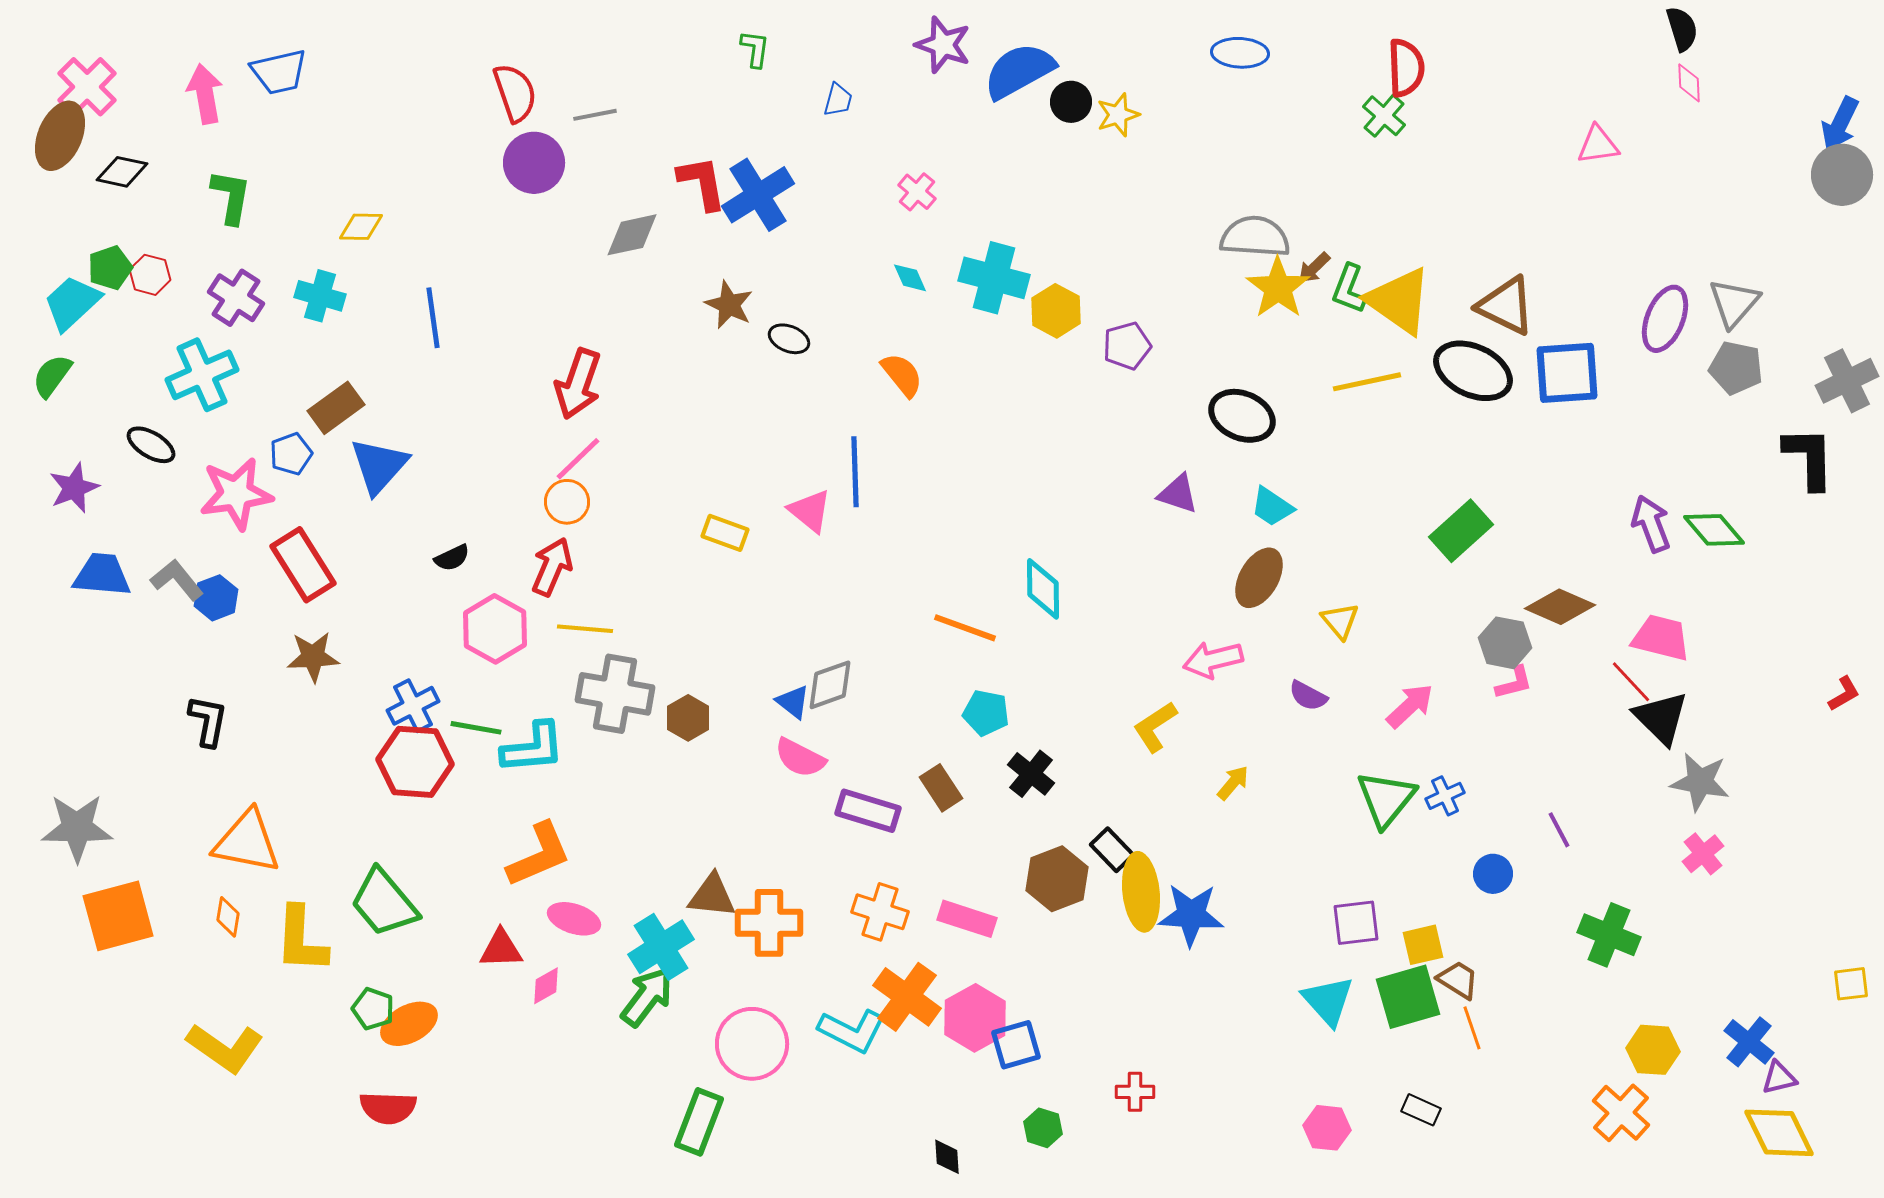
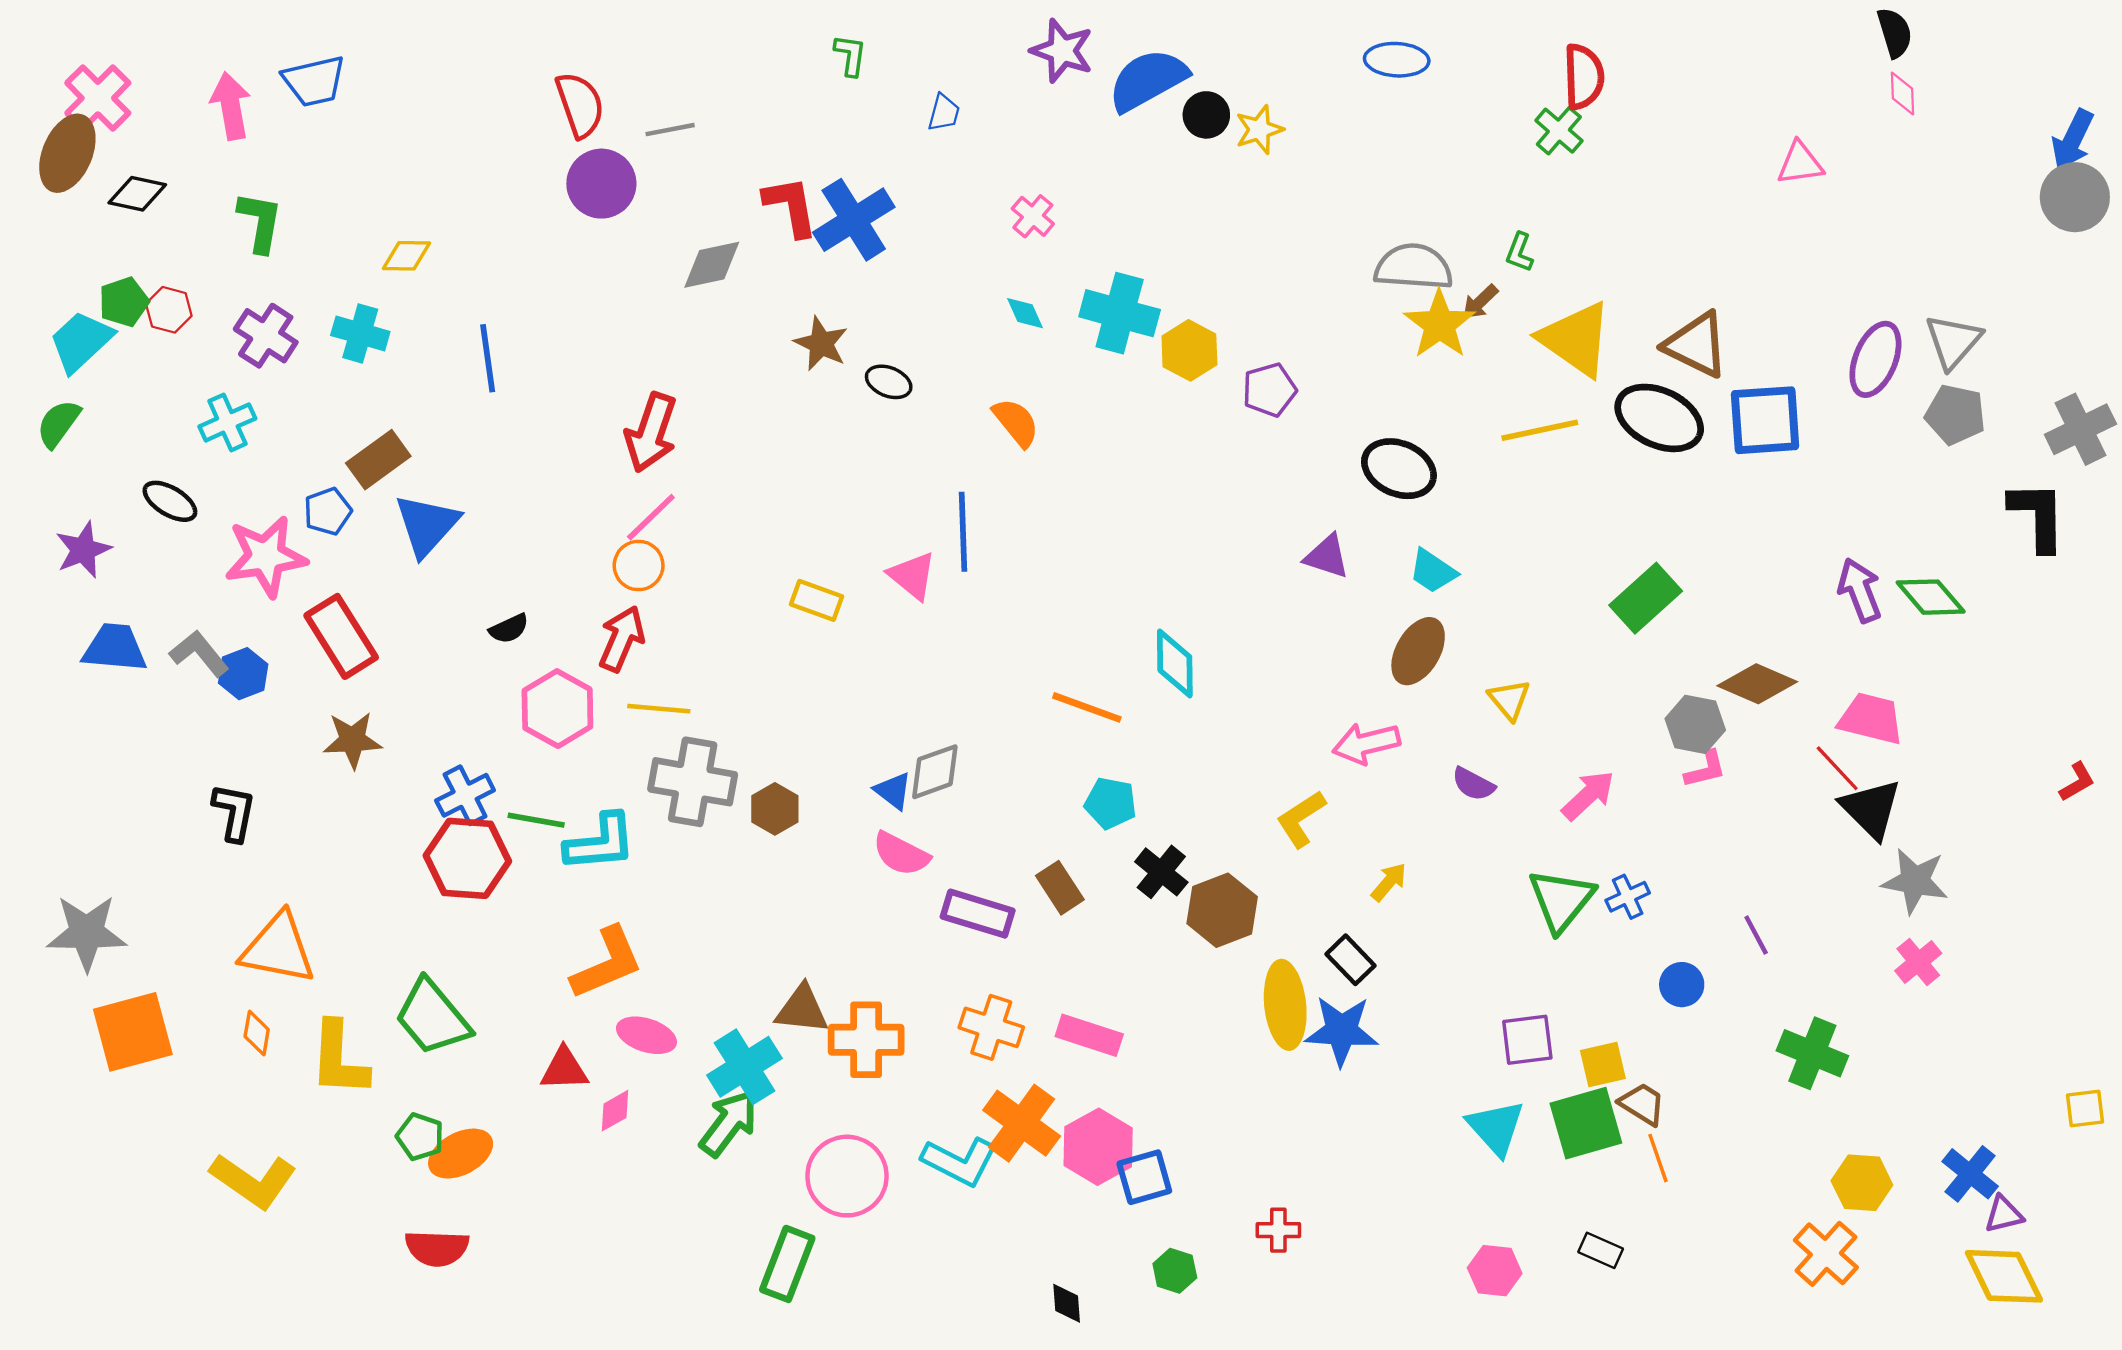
green L-shape: (1349, 289) -> (1519, 252), moved, size x0.7
cyan cross: (202, 375) -> (227, 422), size x0.7
black rectangle: (1112, 850) -> (1351, 960), moved
brown hexagon: (1057, 879) -> (1222, 910), moved

